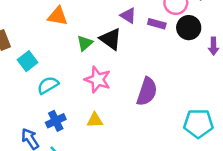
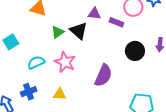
purple triangle: (128, 16) -> (94, 14), turned -32
black circle: (189, 28) -> (135, 51), moved
cyan semicircle: (48, 85) -> (36, 62), moved

